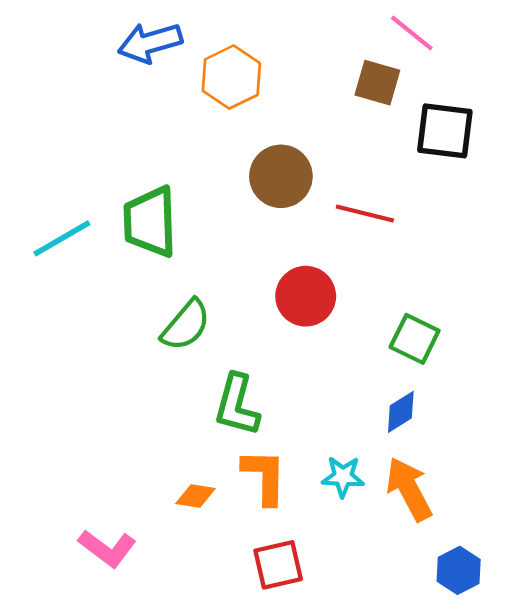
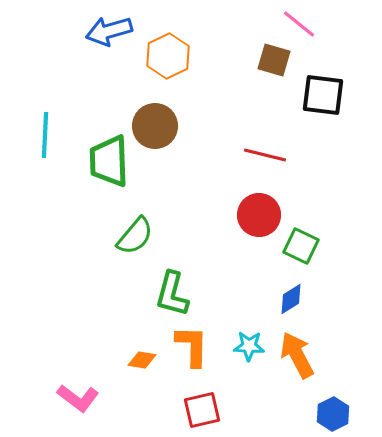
brown circle: (281, 176) -> (155, 126), moved
cyan line: (62, 238) -> (45, 135), moved, turned -57
red circle: (306, 296) -> (259, 215), moved

